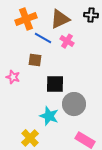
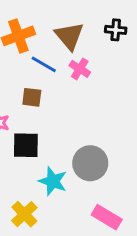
brown triangle: (60, 19) -> (69, 36), turned -45
black square: (55, 84) -> (26, 145), moved

